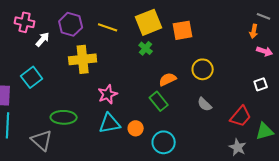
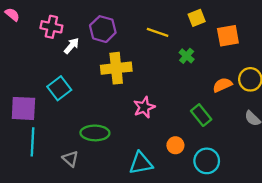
yellow square: (149, 22) -> (197, 18), moved, size x0.6
yellow line: (108, 27) -> (158, 32), moved
orange semicircle: (168, 79) -> (222, 85), moved
cyan triangle: (110, 123) -> (141, 163), moved
gray triangle: (42, 140) -> (70, 159), size x0.7

